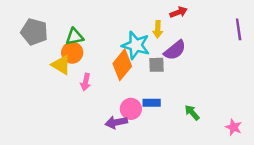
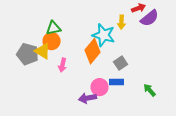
gray pentagon: (34, 32) -> (28, 54), moved
purple semicircle: (175, 50) -> (150, 18), moved
gray square: (157, 65) -> (121, 63), moved, turned -32

